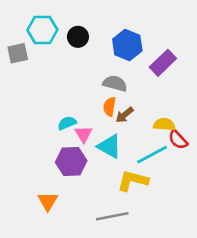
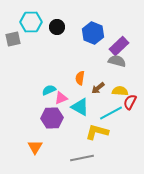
gray semicircle: (115, 83) -> (117, 61), moved
brown arrow: (125, 115) -> (98, 88), moved
pink triangle: (83, 134) -> (61, 98), turned 40
red semicircle: (178, 140) -> (130, 102), turned 70

